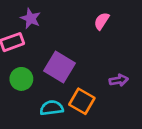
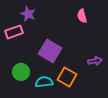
pink semicircle: (102, 21) -> (82, 16), turned -48
green circle: (21, 79) -> (21, 72), moved

